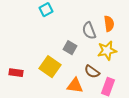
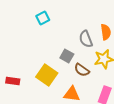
brown semicircle: (92, 72) -> (82, 70), moved

